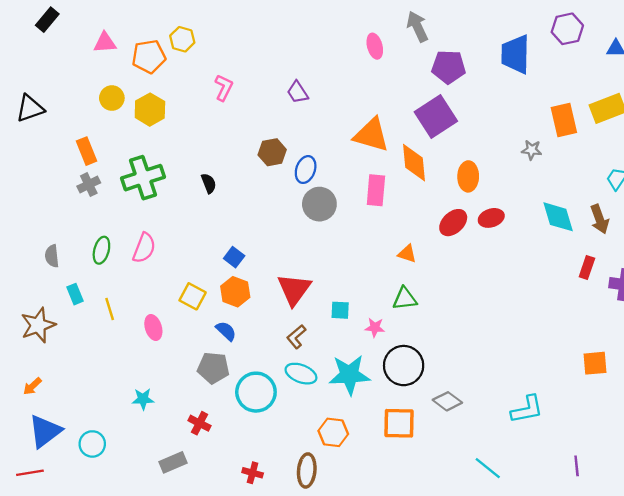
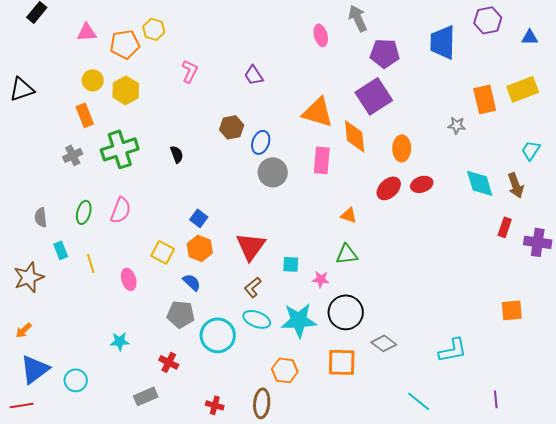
orange rectangle: (86, 151) -> (85, 115), moved

